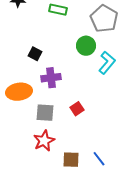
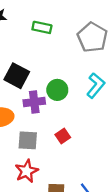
green circle: (86, 46) -> (57, 90), moved
black square: (35, 54) -> (17, 76), size x1.6

